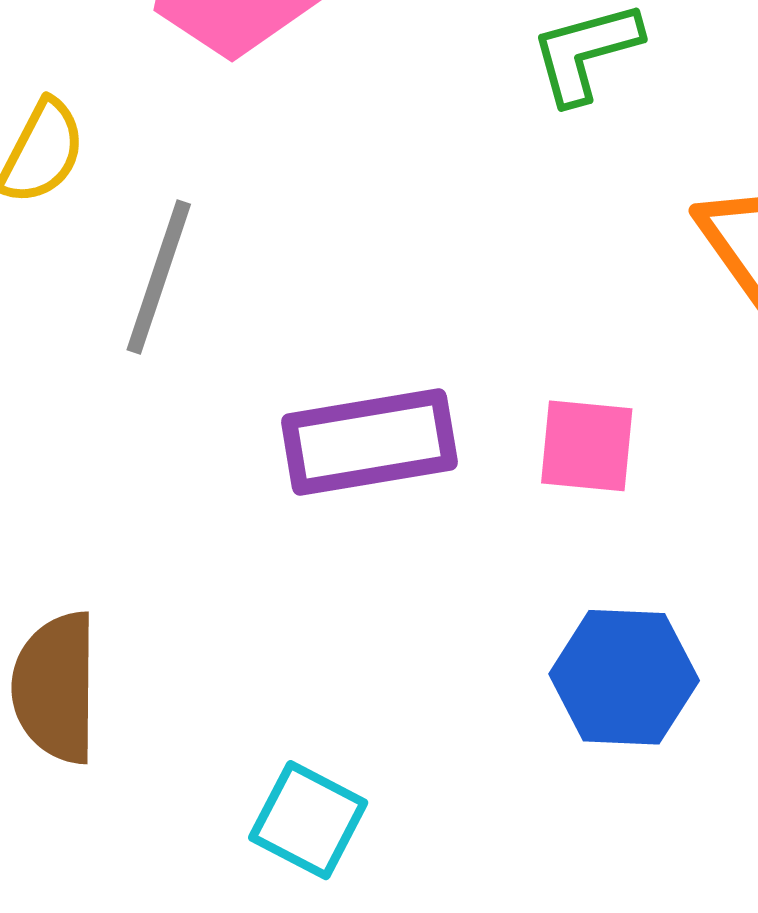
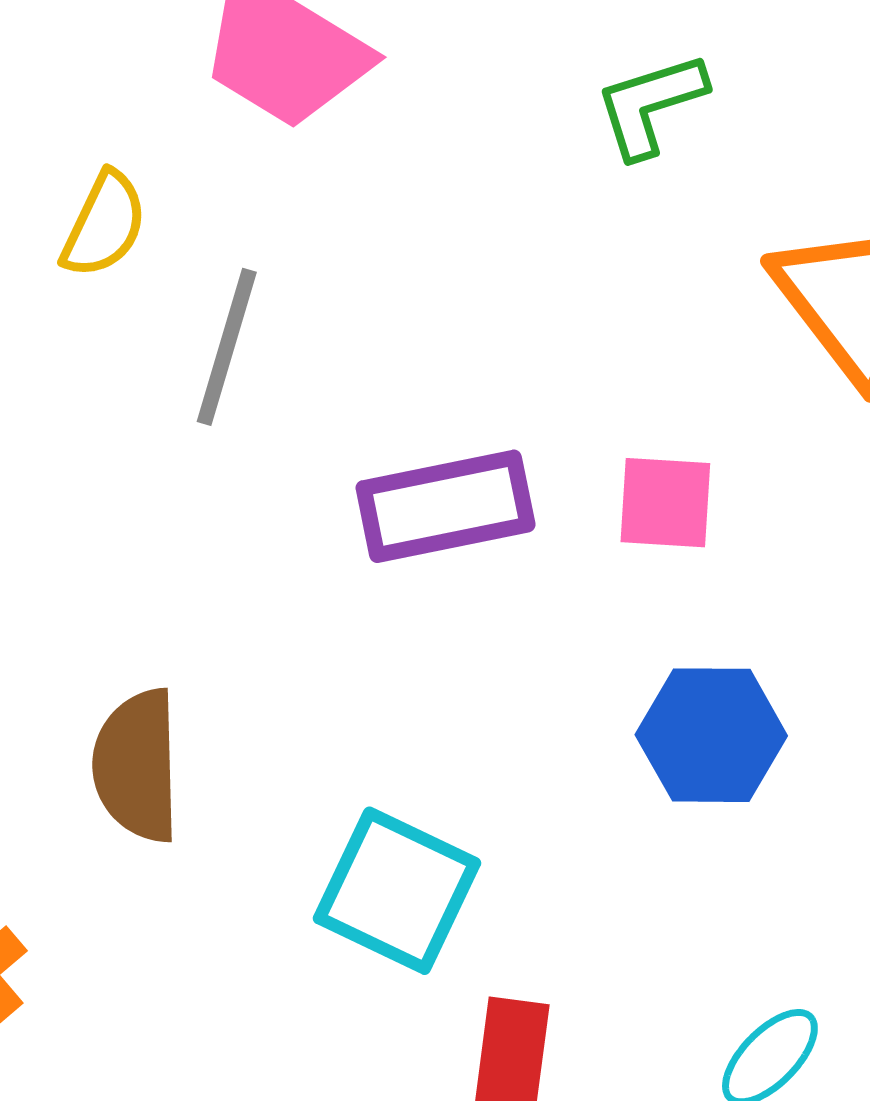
cyan square: (308, 820) -> (397, 891), size x1.4

